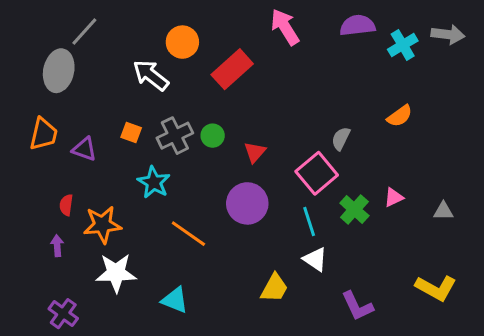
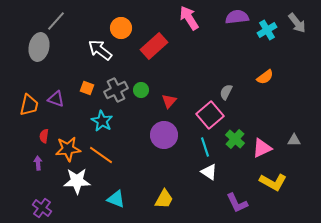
gray arrow: (448, 34) -> (297, 23), turned 45
orange trapezoid: (44, 134) -> (29, 105), moved
pink triangle: (394, 197) -> (262, 148), moved, size x1.5
orange line: (188, 234) -> (101, 155), moved
yellow trapezoid: (274, 288) -> (164, 199), moved
yellow L-shape: (436, 288) -> (273, 182), moved

